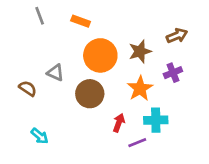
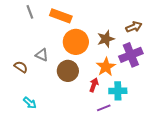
orange rectangle: (81, 21) -> (61, 16), size x1.5
purple cross: (173, 73) -> (131, 55), size x1.6
red arrow: (119, 123) -> (94, 85), moved

